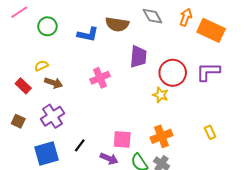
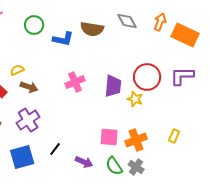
green circle: (47, 26) -> (34, 25), moved
purple trapezoid: (138, 57) -> (113, 86), moved
yellow rectangle: (210, 132) -> (174, 136), moved, turned 48
pink square: (122, 139) -> (109, 137), moved

